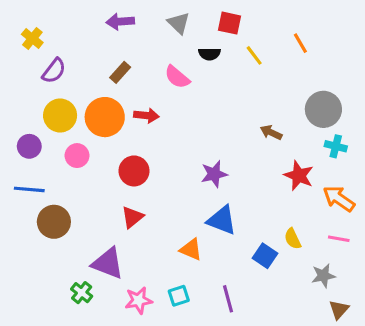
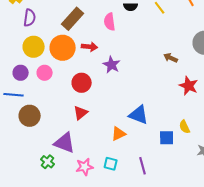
purple semicircle: (54, 71) -> (30, 18), turned -30
brown rectangle: (120, 72) -> (73, 19), size x1.6
pink semicircle: (177, 77) -> (110, 22), turned 42
purple circle: (29, 146) -> (21, 73), moved
purple star: (214, 174) -> (112, 65), moved, turned -30
orange triangle: (191, 249) -> (119, 134), turned -49
blue square: (265, 256) -> (167, 138), turned -35
cyan square: (179, 296) -> (111, 164), turned 32

